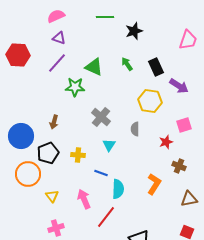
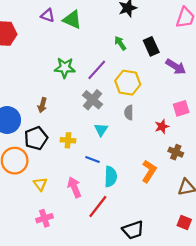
purple line: (57, 63) -> (97, 70), moved
green triangle: (94, 67) -> (72, 20), moved
yellow hexagon: (150, 101) -> (128, 83), moved

